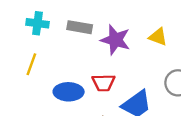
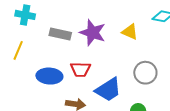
gray rectangle: (80, 27) -> (60, 34), moved

